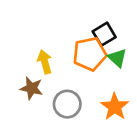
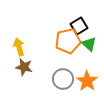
yellow arrow: (45, 62) -> (19, 47), moved
gray circle: (67, 104) -> (63, 79), moved

